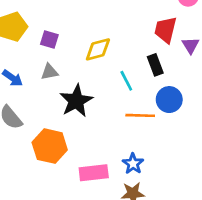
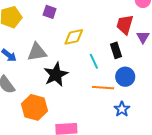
purple square: (49, 39) -> (50, 12), moved
gray triangle: (50, 72) -> (37, 52), size x1.5
blue star: (133, 164) -> (122, 109), moved

